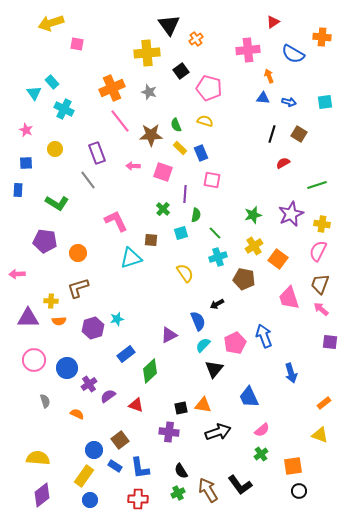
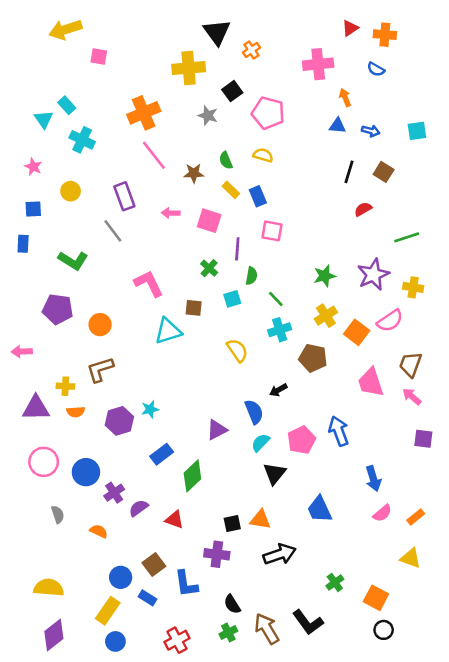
orange cross: (322, 37) -> (385, 35), moved
blue semicircle: (293, 54) -> (376, 69), size x0.6
gray star: (149, 92) -> (208, 115), moved
brown star: (151, 135) -> (194, 173), size x0.7
pink semicircle: (318, 251) -> (390, 321), moved, turned -150
pink semicircle: (262, 430) -> (382, 513), moved
orange square: (293, 466) -> (376, 598), turned 36
blue L-shape: (140, 468) -> (186, 584), moved
red cross: (138, 499) -> (177, 640), turned -30

